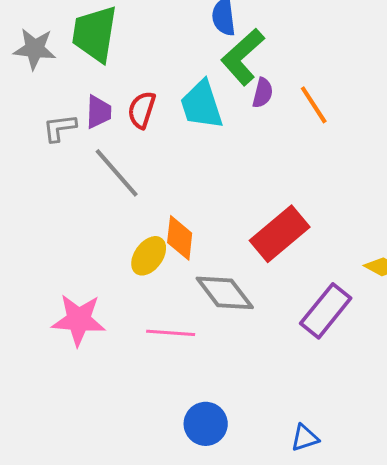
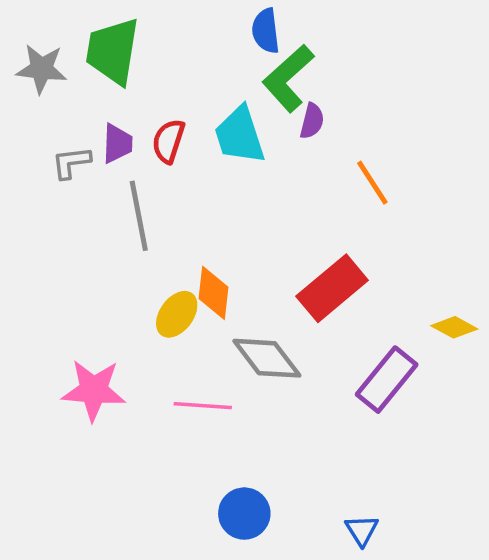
orange line: (314, 105) -> (372, 183), moved
gray line: (117, 173) -> (139, 216), turned 30
blue triangle: (305, 438) -> (362, 530), turned -44

